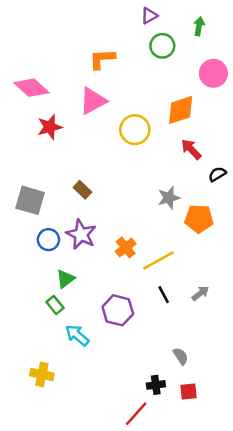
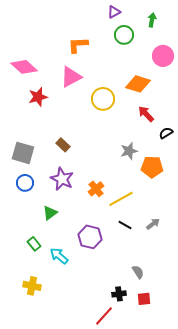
orange diamond: (181, 110) -> (138, 84), turned 35
blue circle: (48, 240) -> (25, 183), moved
black line: (164, 295) -> (125, 225), turned -32
green rectangle: (55, 305) -> (34, 244), moved

